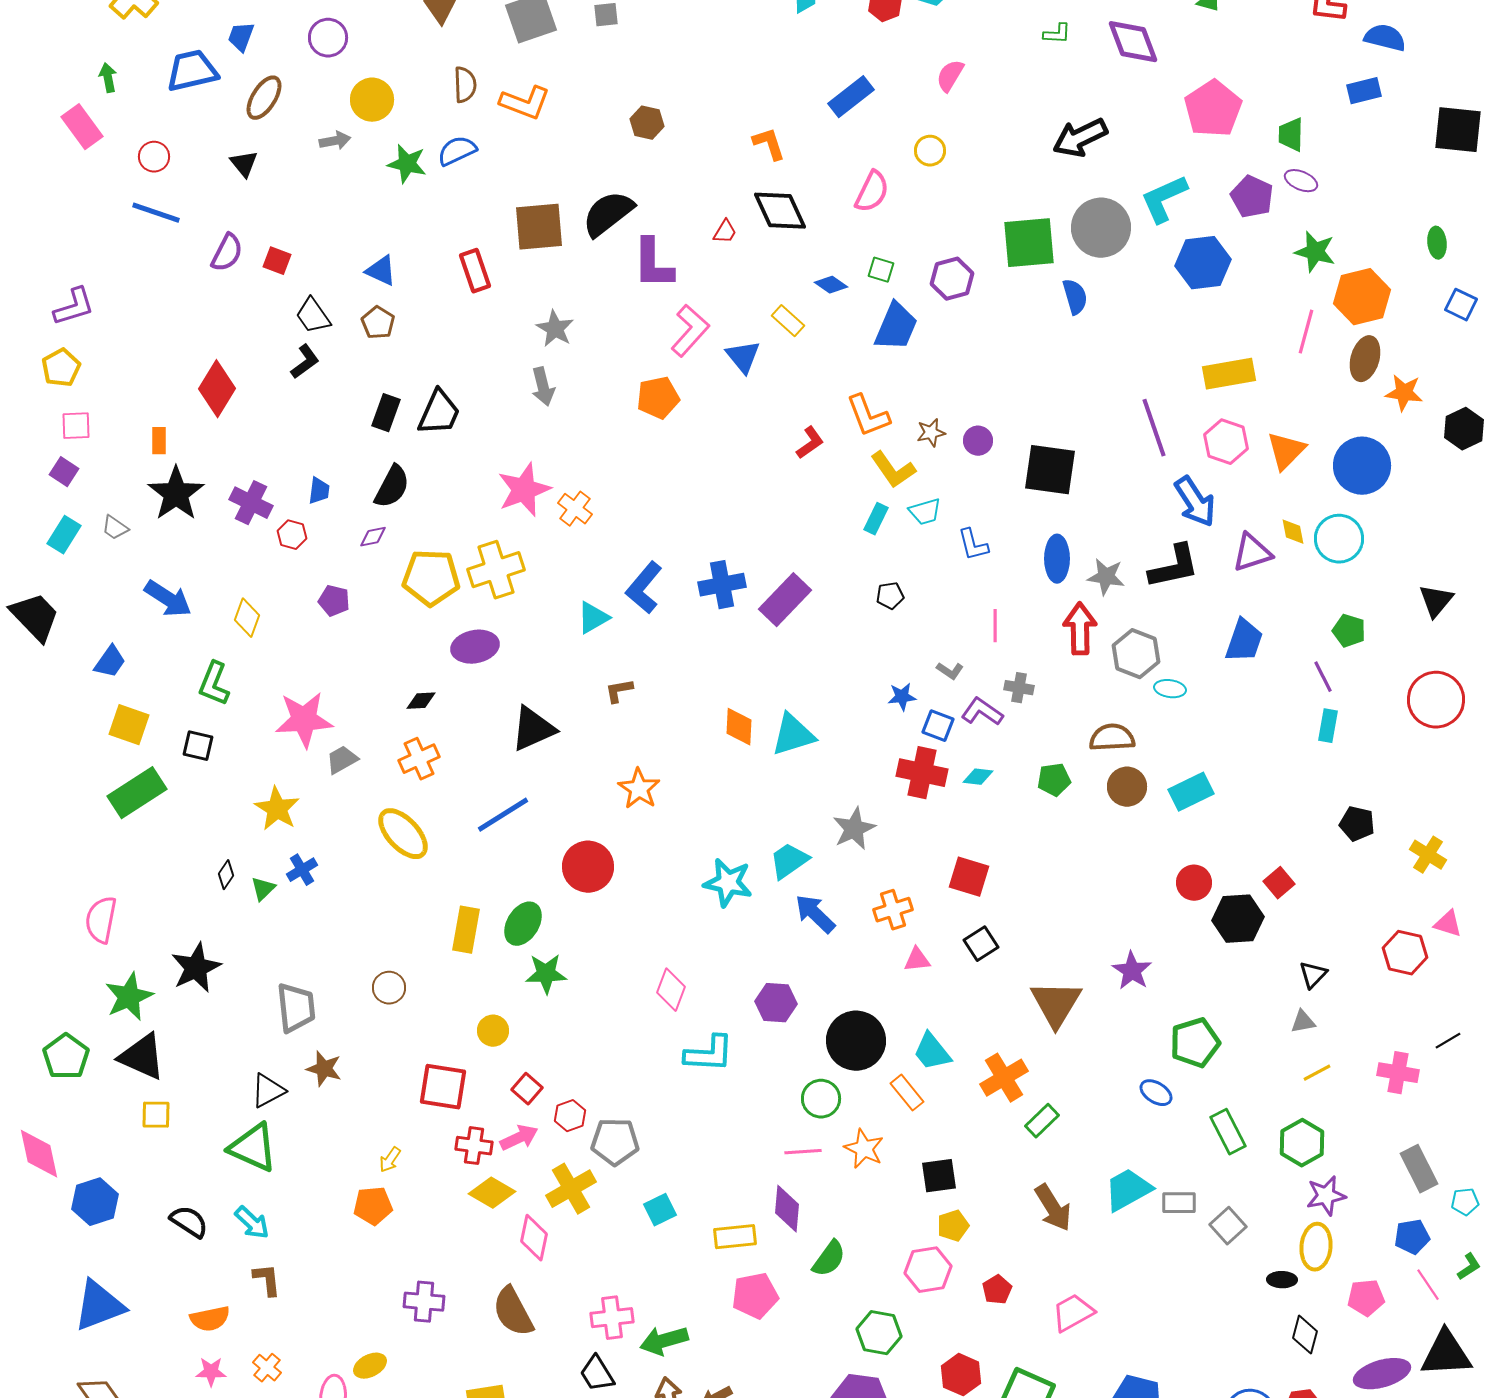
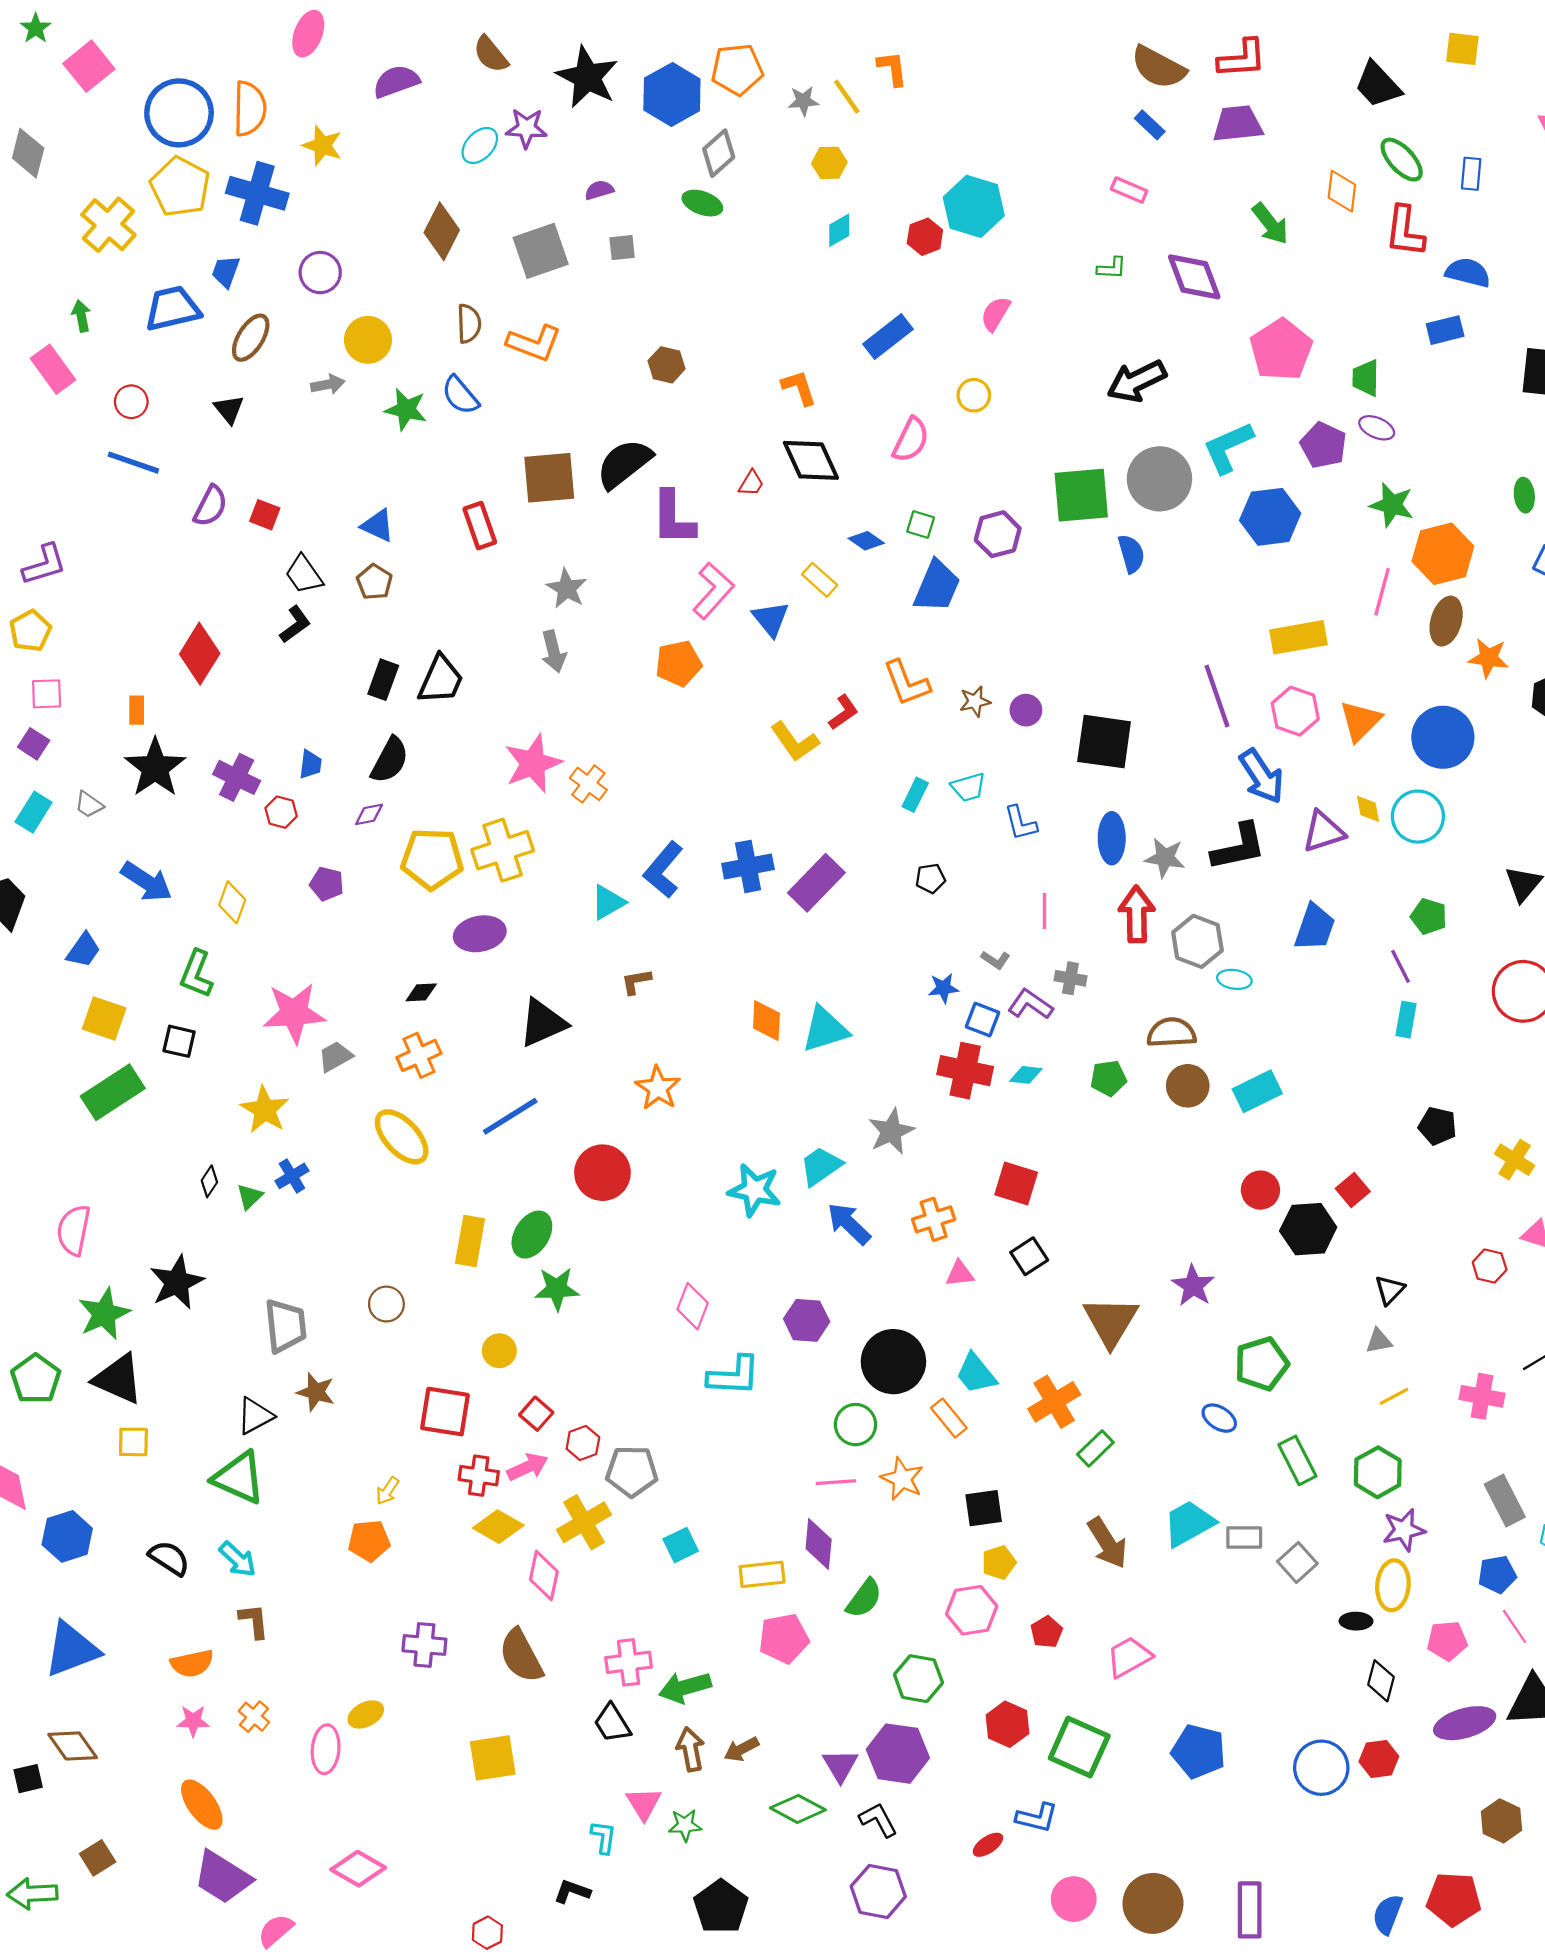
blue semicircle: (457, 151) -> (460, 395), turned -105
yellow L-shape: (893, 470) -> (795, 742), moved
red hexagon: (1405, 953) -> (1490, 1266), size x0.7

